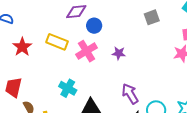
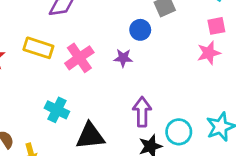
blue circle: (94, 26) -> (140, 30), moved
purple arrow: (130, 94) -> (142, 112), turned 35

